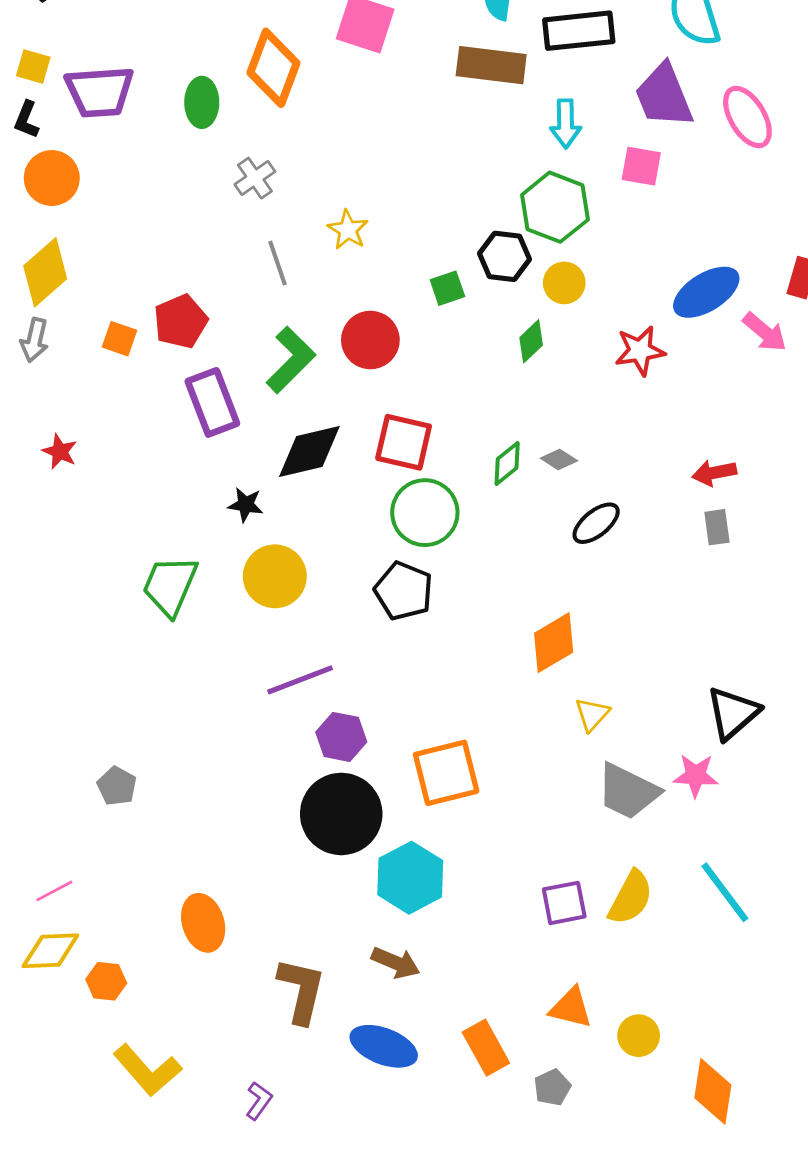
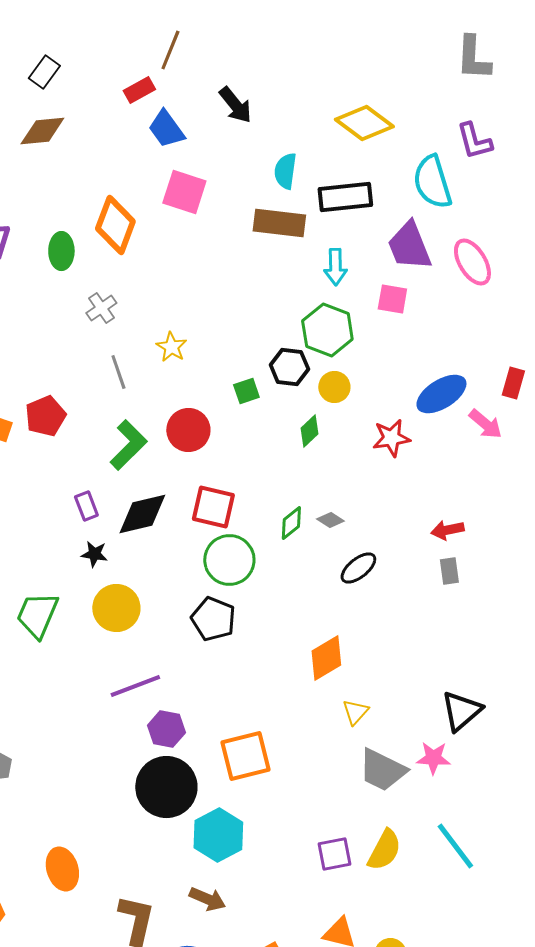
purple rectangle: (212, 402) -> (86, 506), moved, size x0.6

